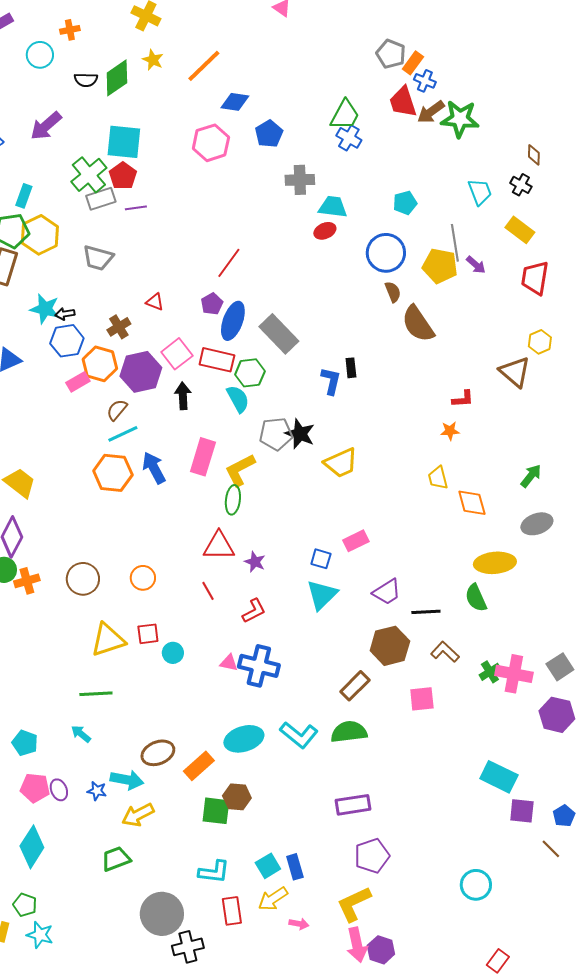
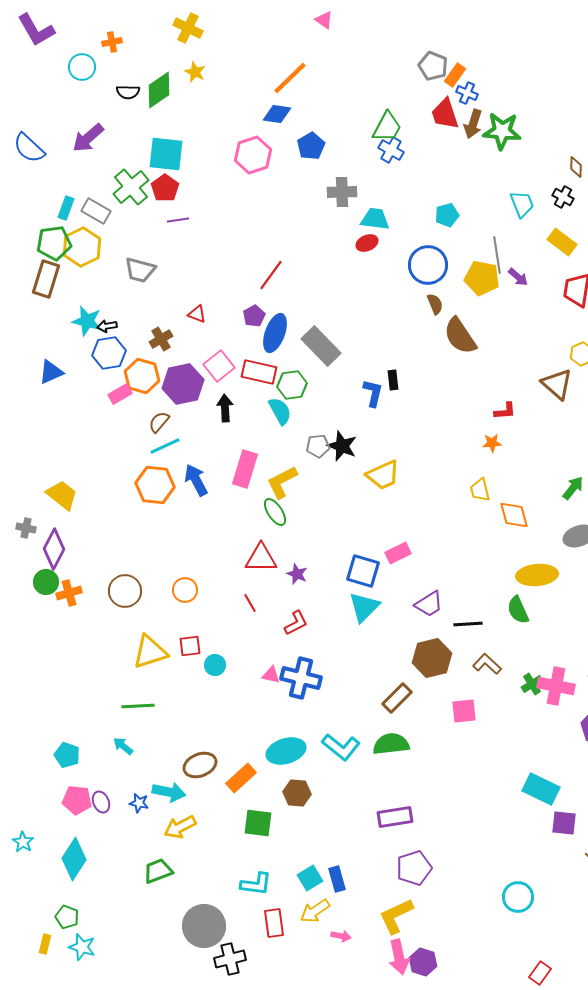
orange line: (204, 66) -> (290, 78), moved
brown arrow: (431, 112) -> (473, 124), turned -36
gray rectangle: (101, 199) -> (96, 211), moved, turned 48
gray pentagon: (276, 434) -> (318, 446), size x0.7
green ellipse: (233, 500) -> (275, 512), turned -40
blue square: (321, 559) -> (363, 571), size x1.6
brown hexagon: (237, 797) -> (297, 793), moved

